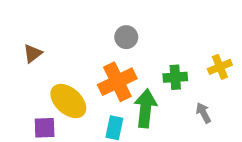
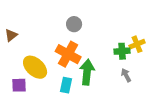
green cross: (175, 77) -> (122, 51), moved
orange cross: (117, 82) -> (68, 54), turned -35

